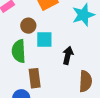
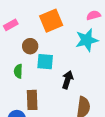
green semicircle: (19, 51) -> (18, 71), size x0.6

